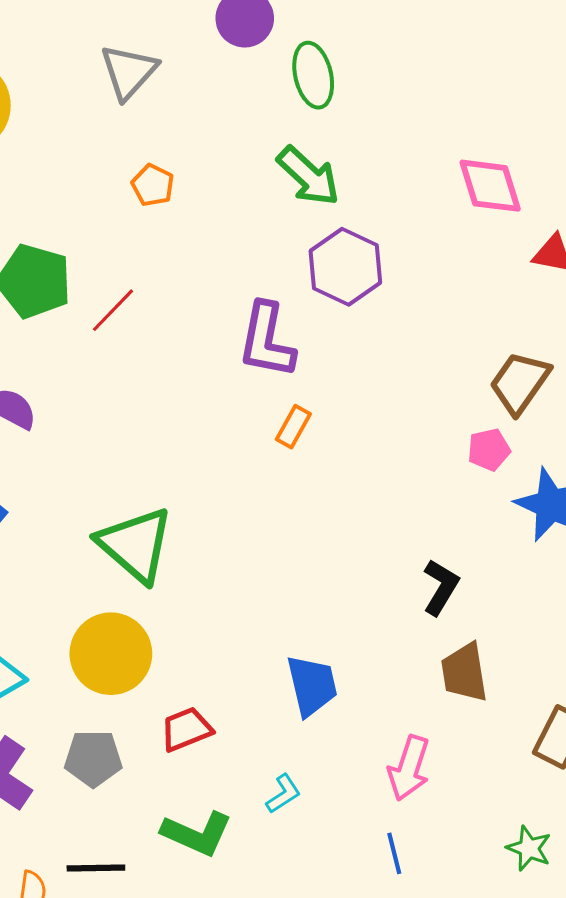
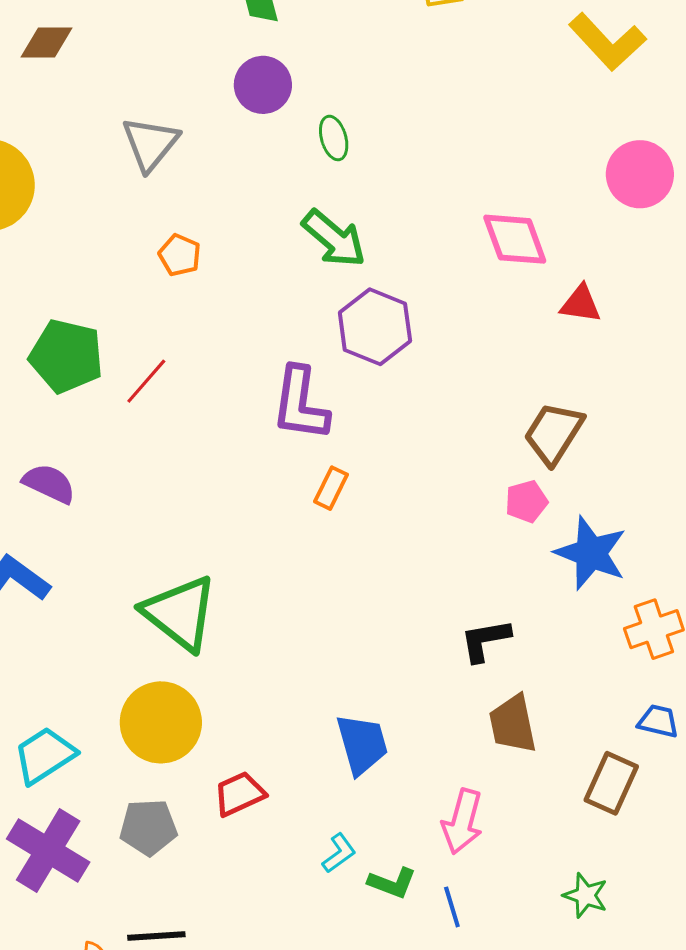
green ellipse: (313, 75) -> (334, 138), size x0.7
black L-shape: (441, 587) -> (485, 640), turned -128
green L-shape: (197, 834) -> (392, 883), moved, size x0.7

